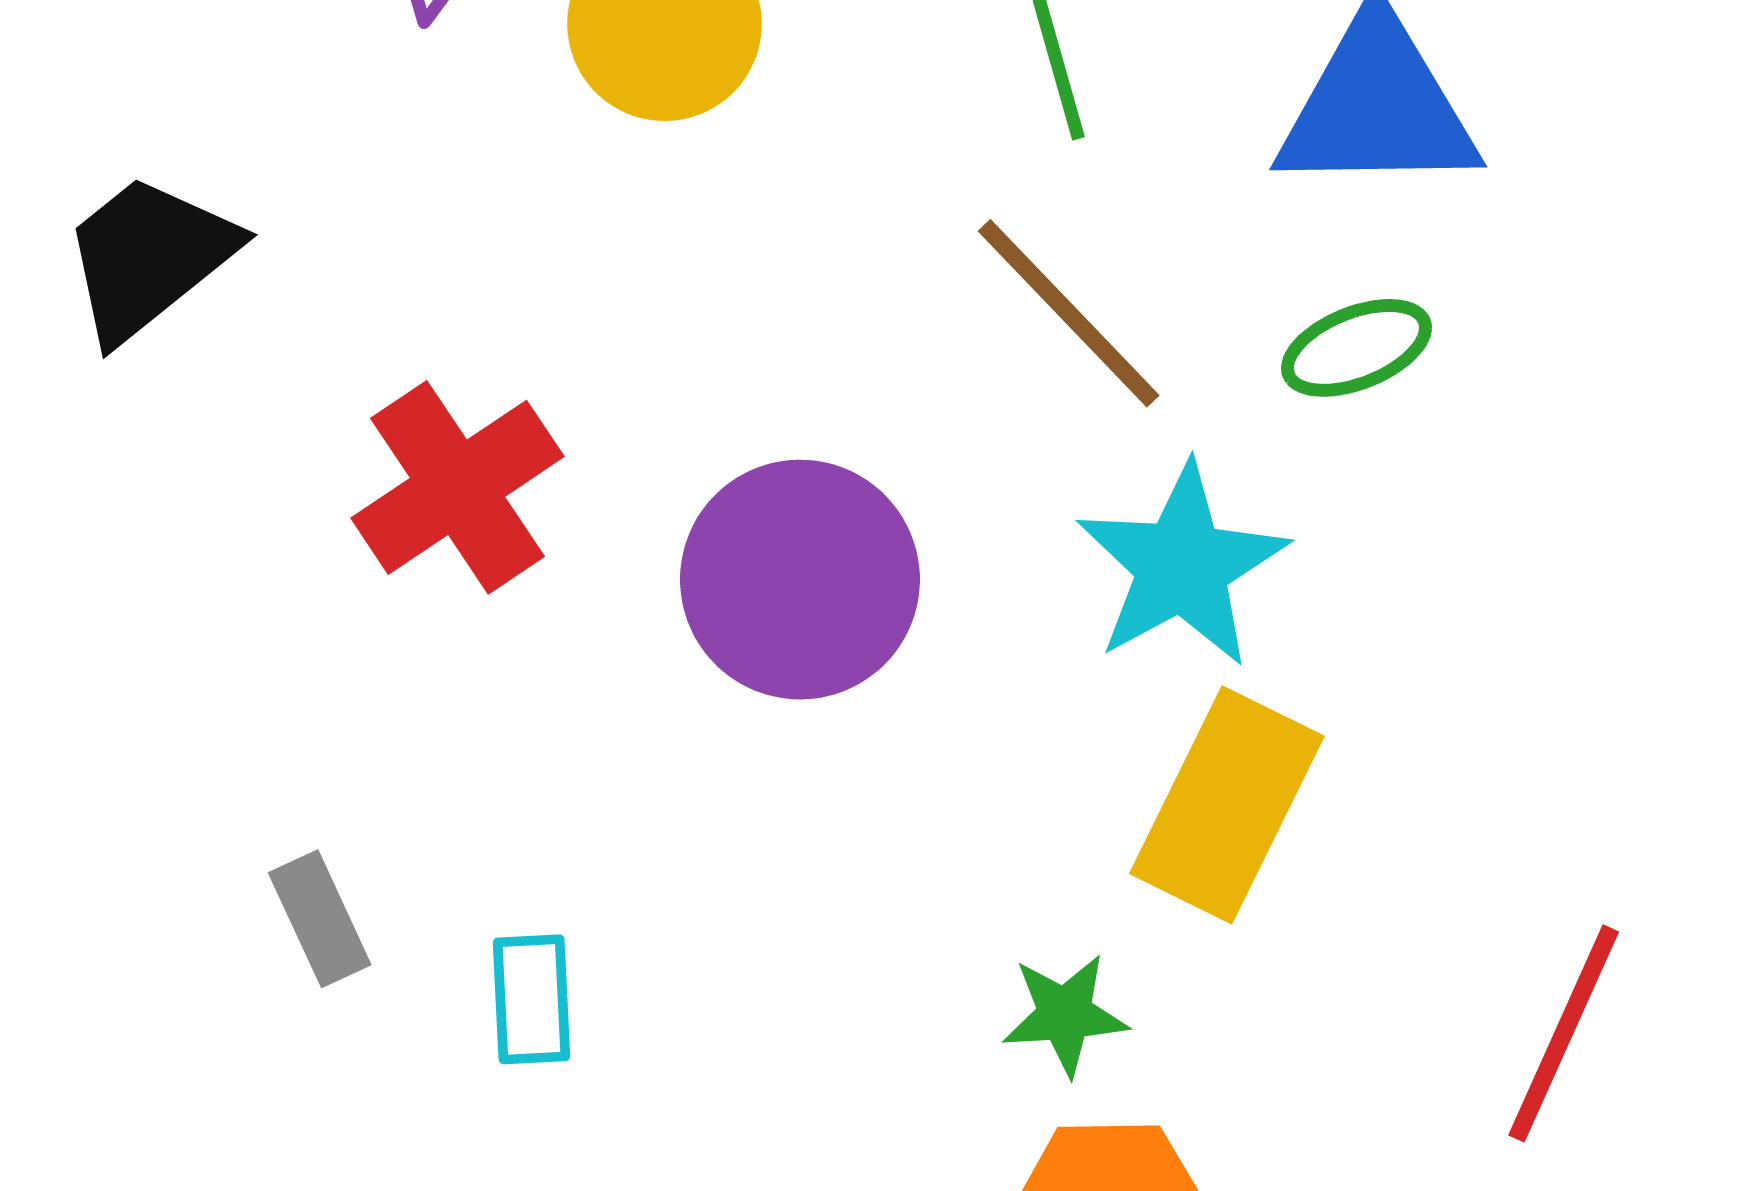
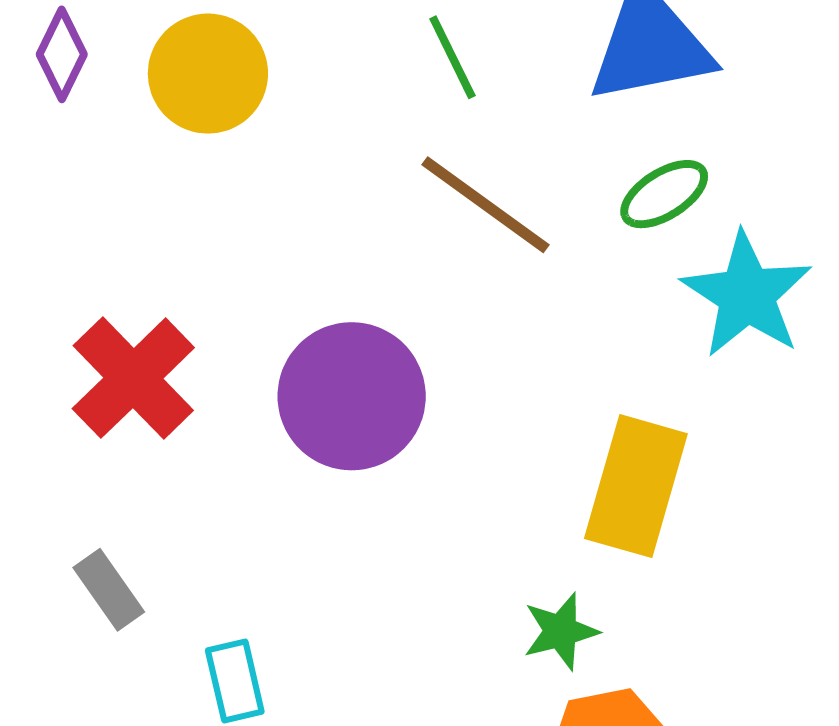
cyan star: (1182, 566) -> (747, 295), moved
gray rectangle: (320, 919) -> (109, 590), moved

